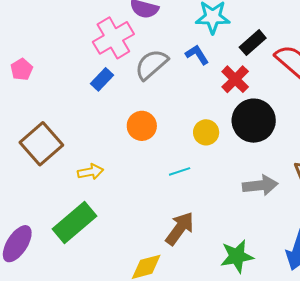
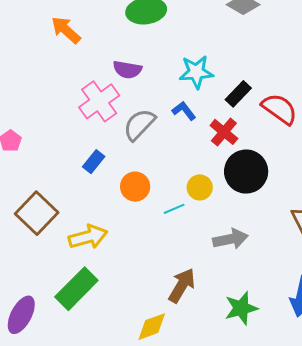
blue rectangle: (102, 79) -> (94, 162), moved
cyan line: (180, 171) -> (174, 209), moved
yellow arrow: (91, 172) -> (88, 237), size x1.5
gray arrow: (260, 185) -> (230, 239), moved

